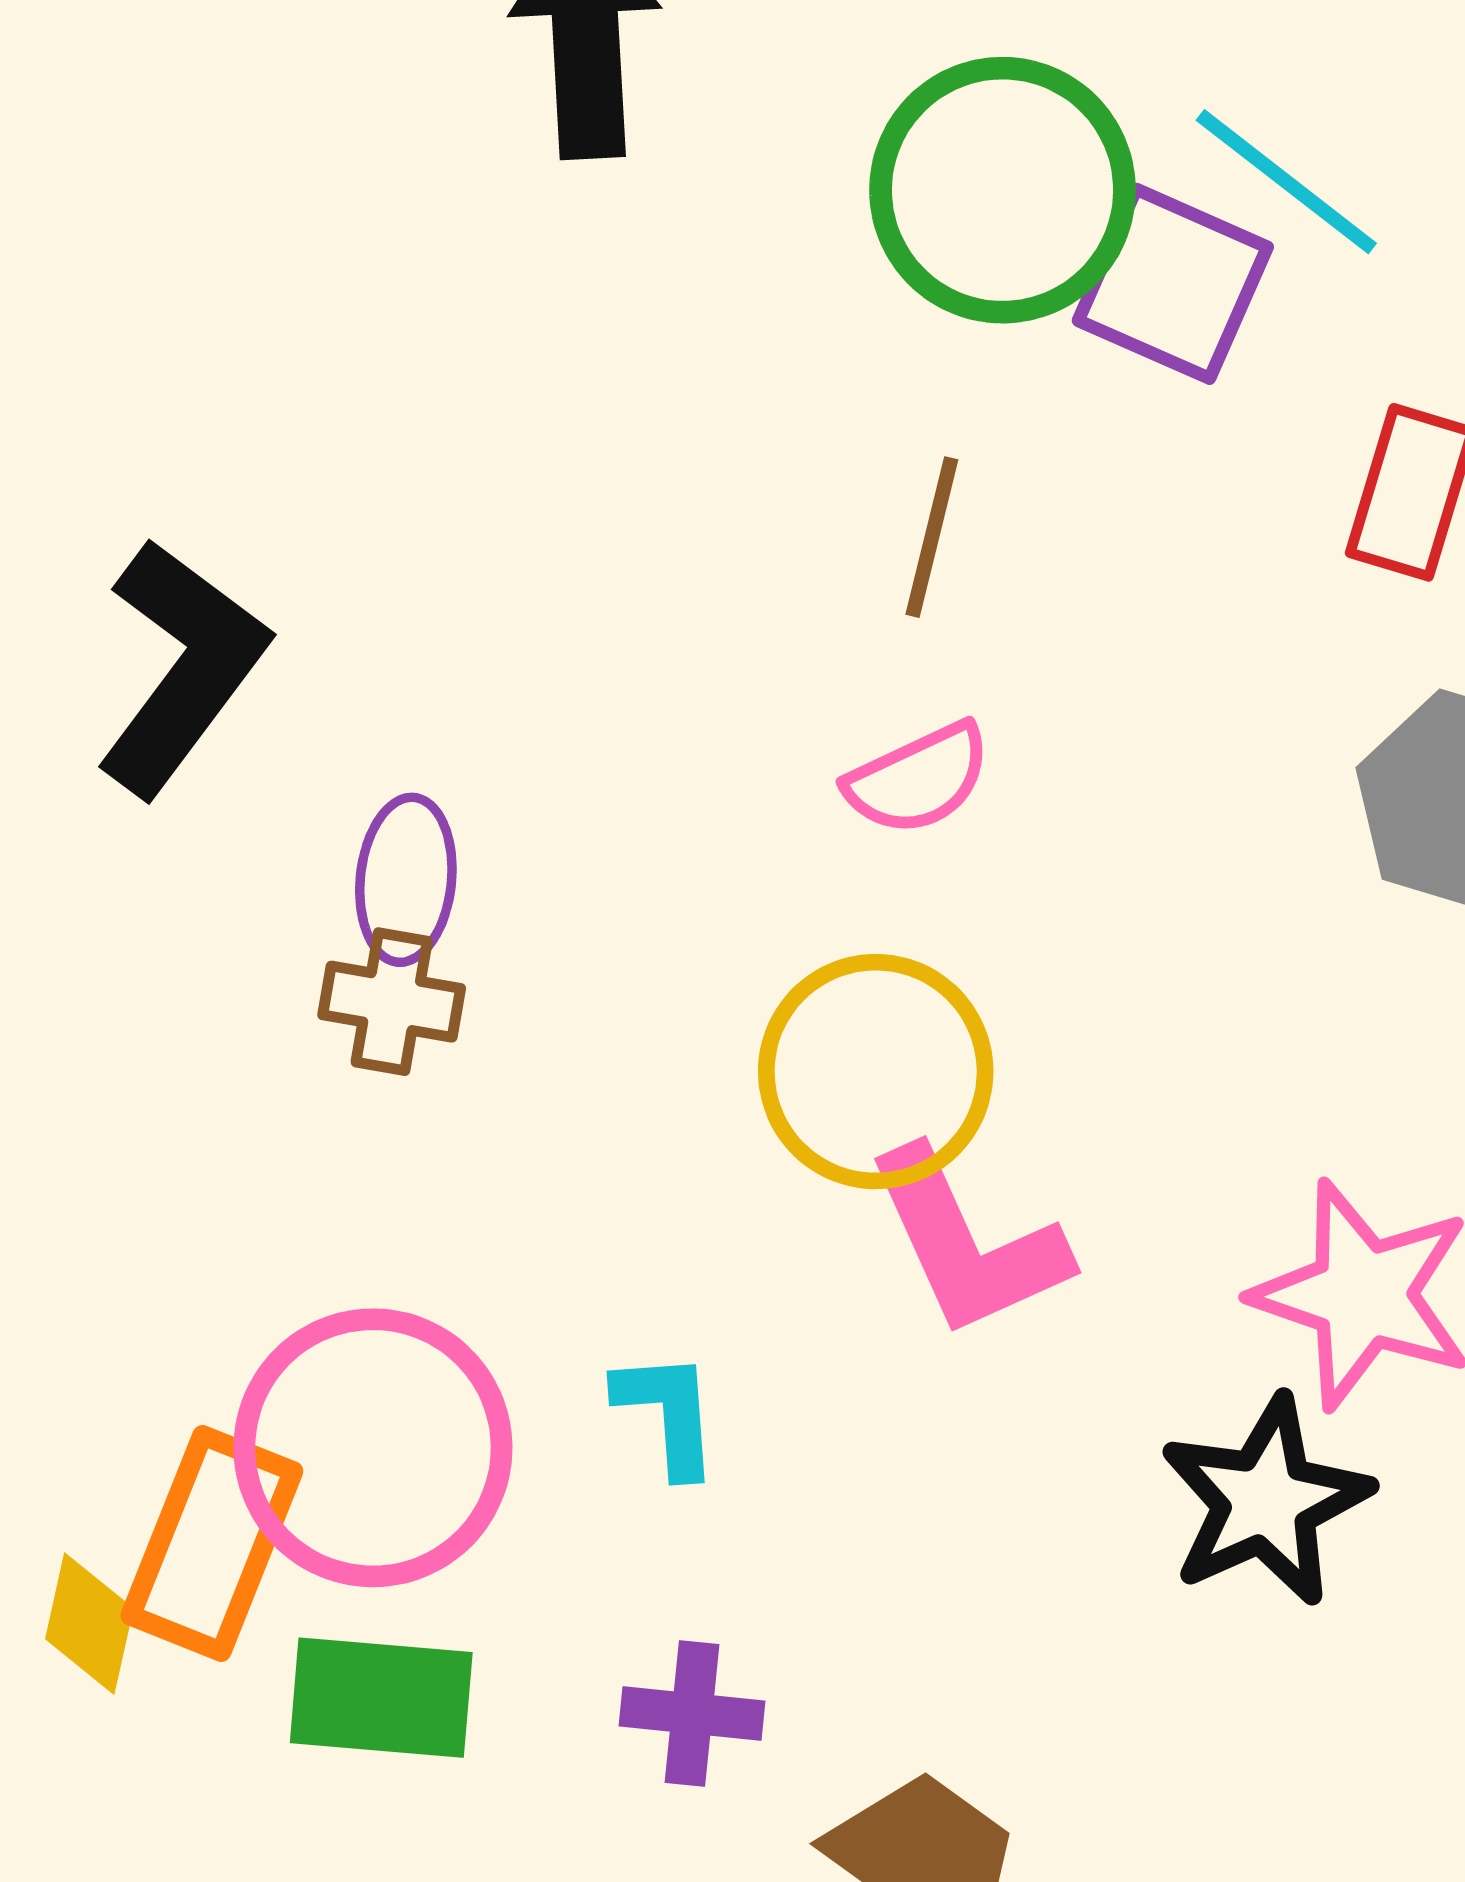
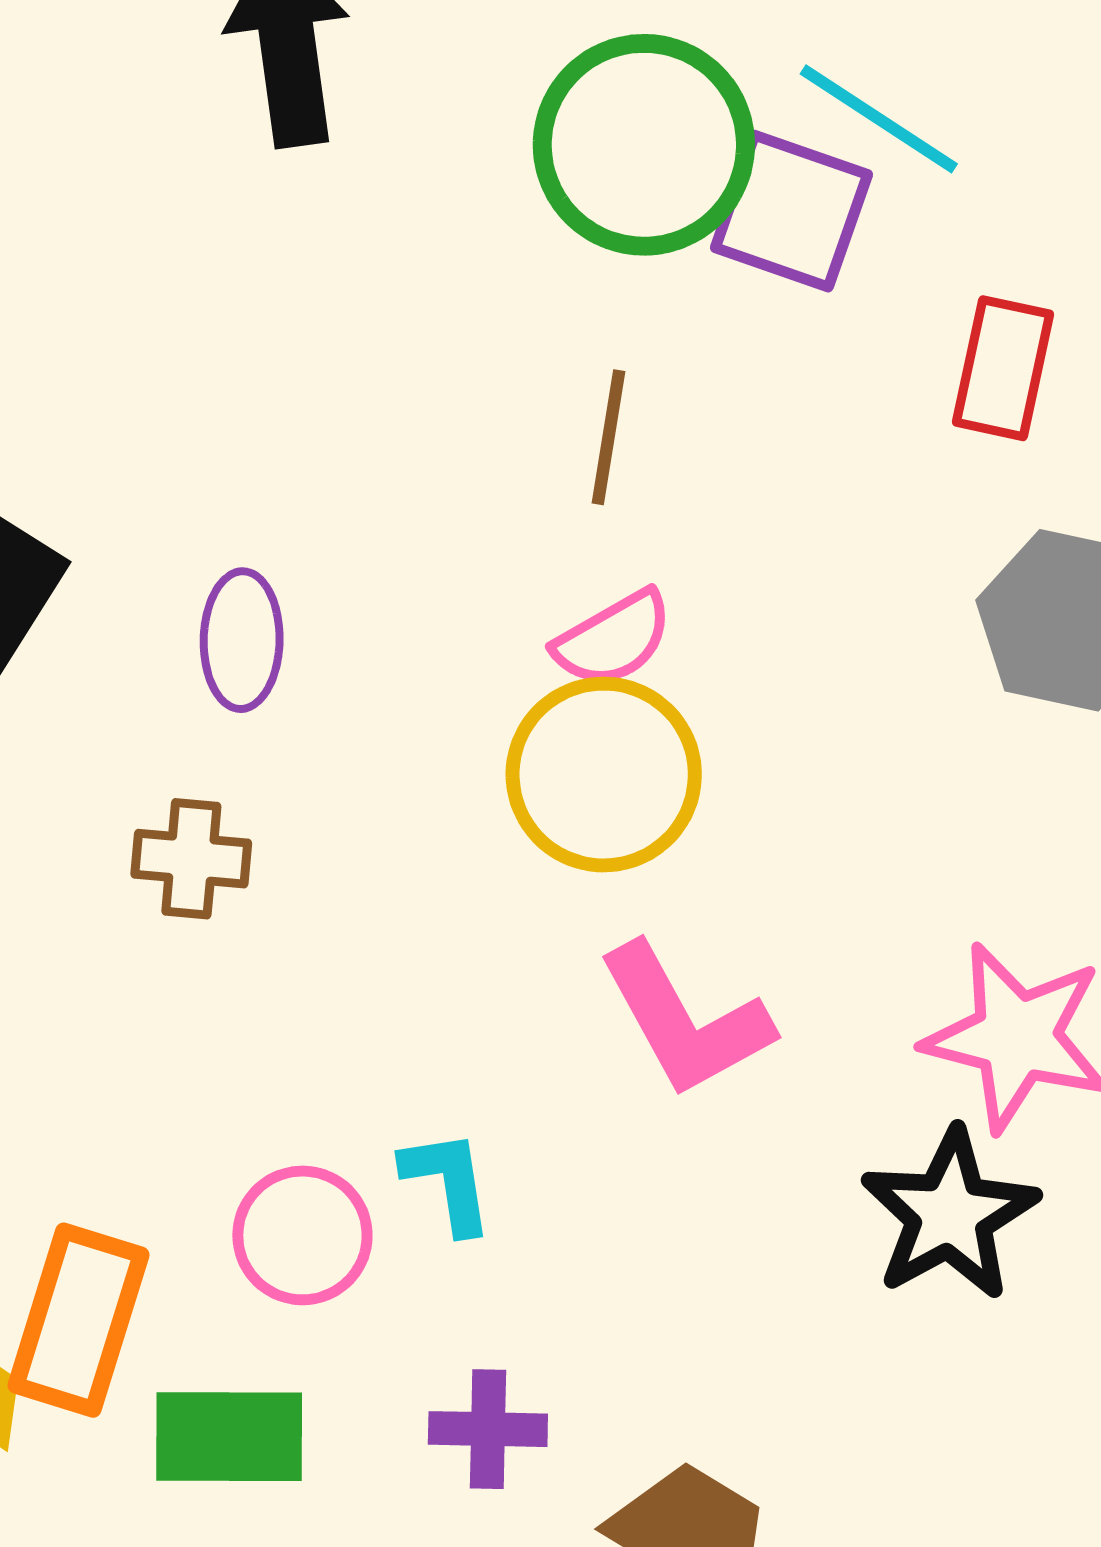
purple ellipse: (406, 880) -> (242, 640), moved
yellow circle: (876, 1072) -> (604, 775), moved
pink circle: (373, 1448) -> (302, 1235), moved, size x0.6

